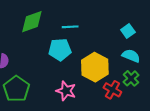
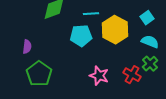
yellow hexagon: (95, 67) -> (115, 30), moved
pink star: (66, 91) -> (99, 76), moved

